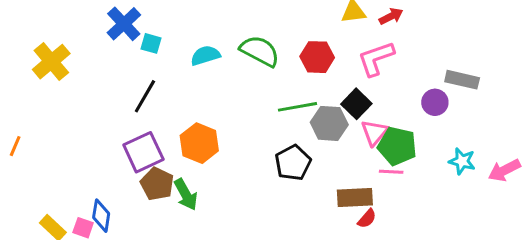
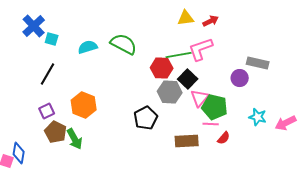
red hexagon: (317, 57) -> (162, 68), moved
green line: (297, 107) -> (179, 55), moved
purple square: (143, 152) -> (47, 111), size x0.6
red semicircle: (367, 219) -> (224, 138), moved

